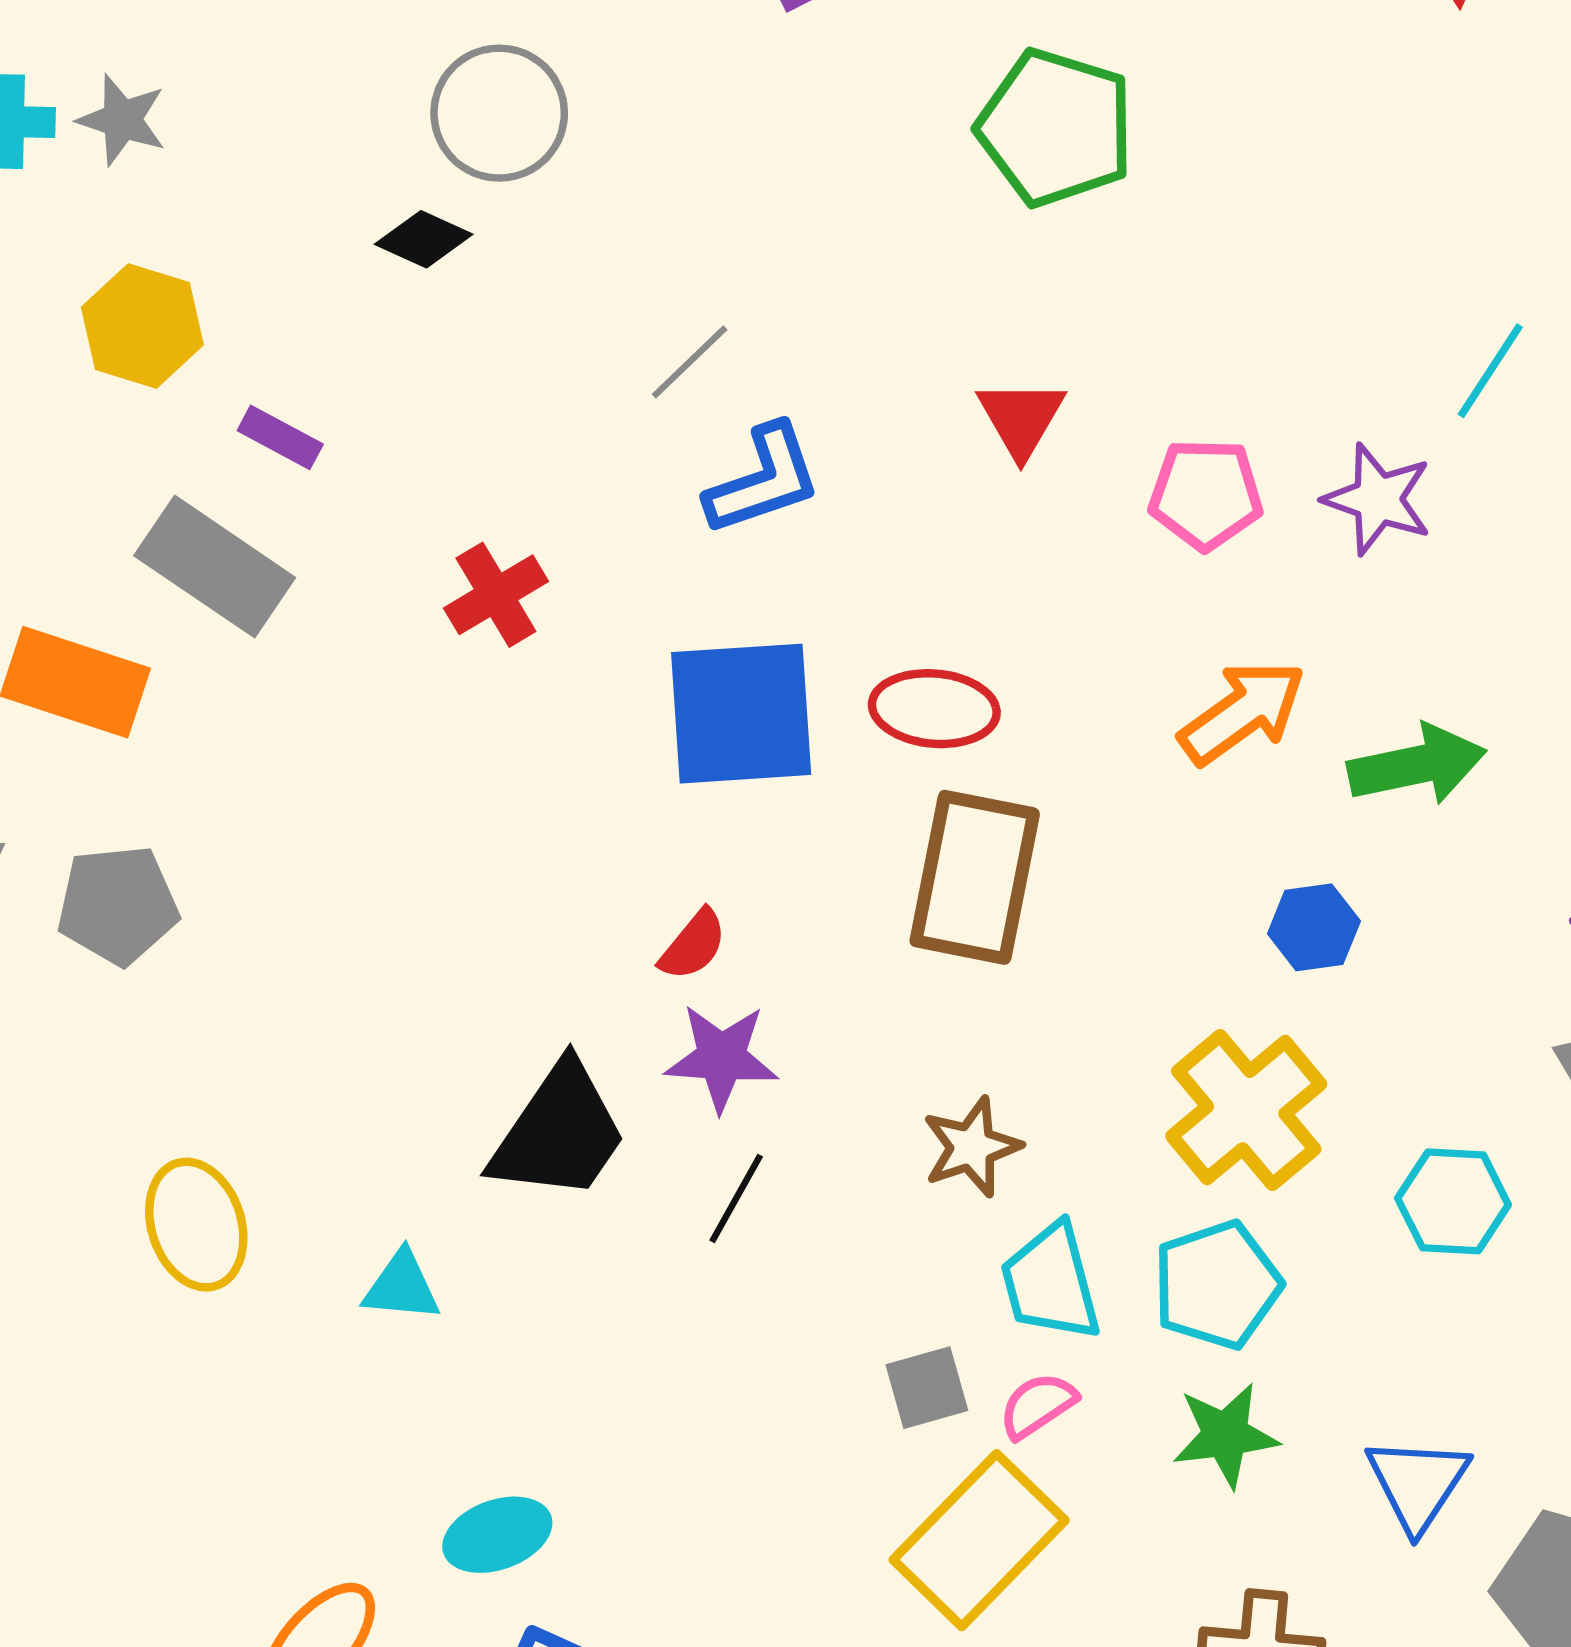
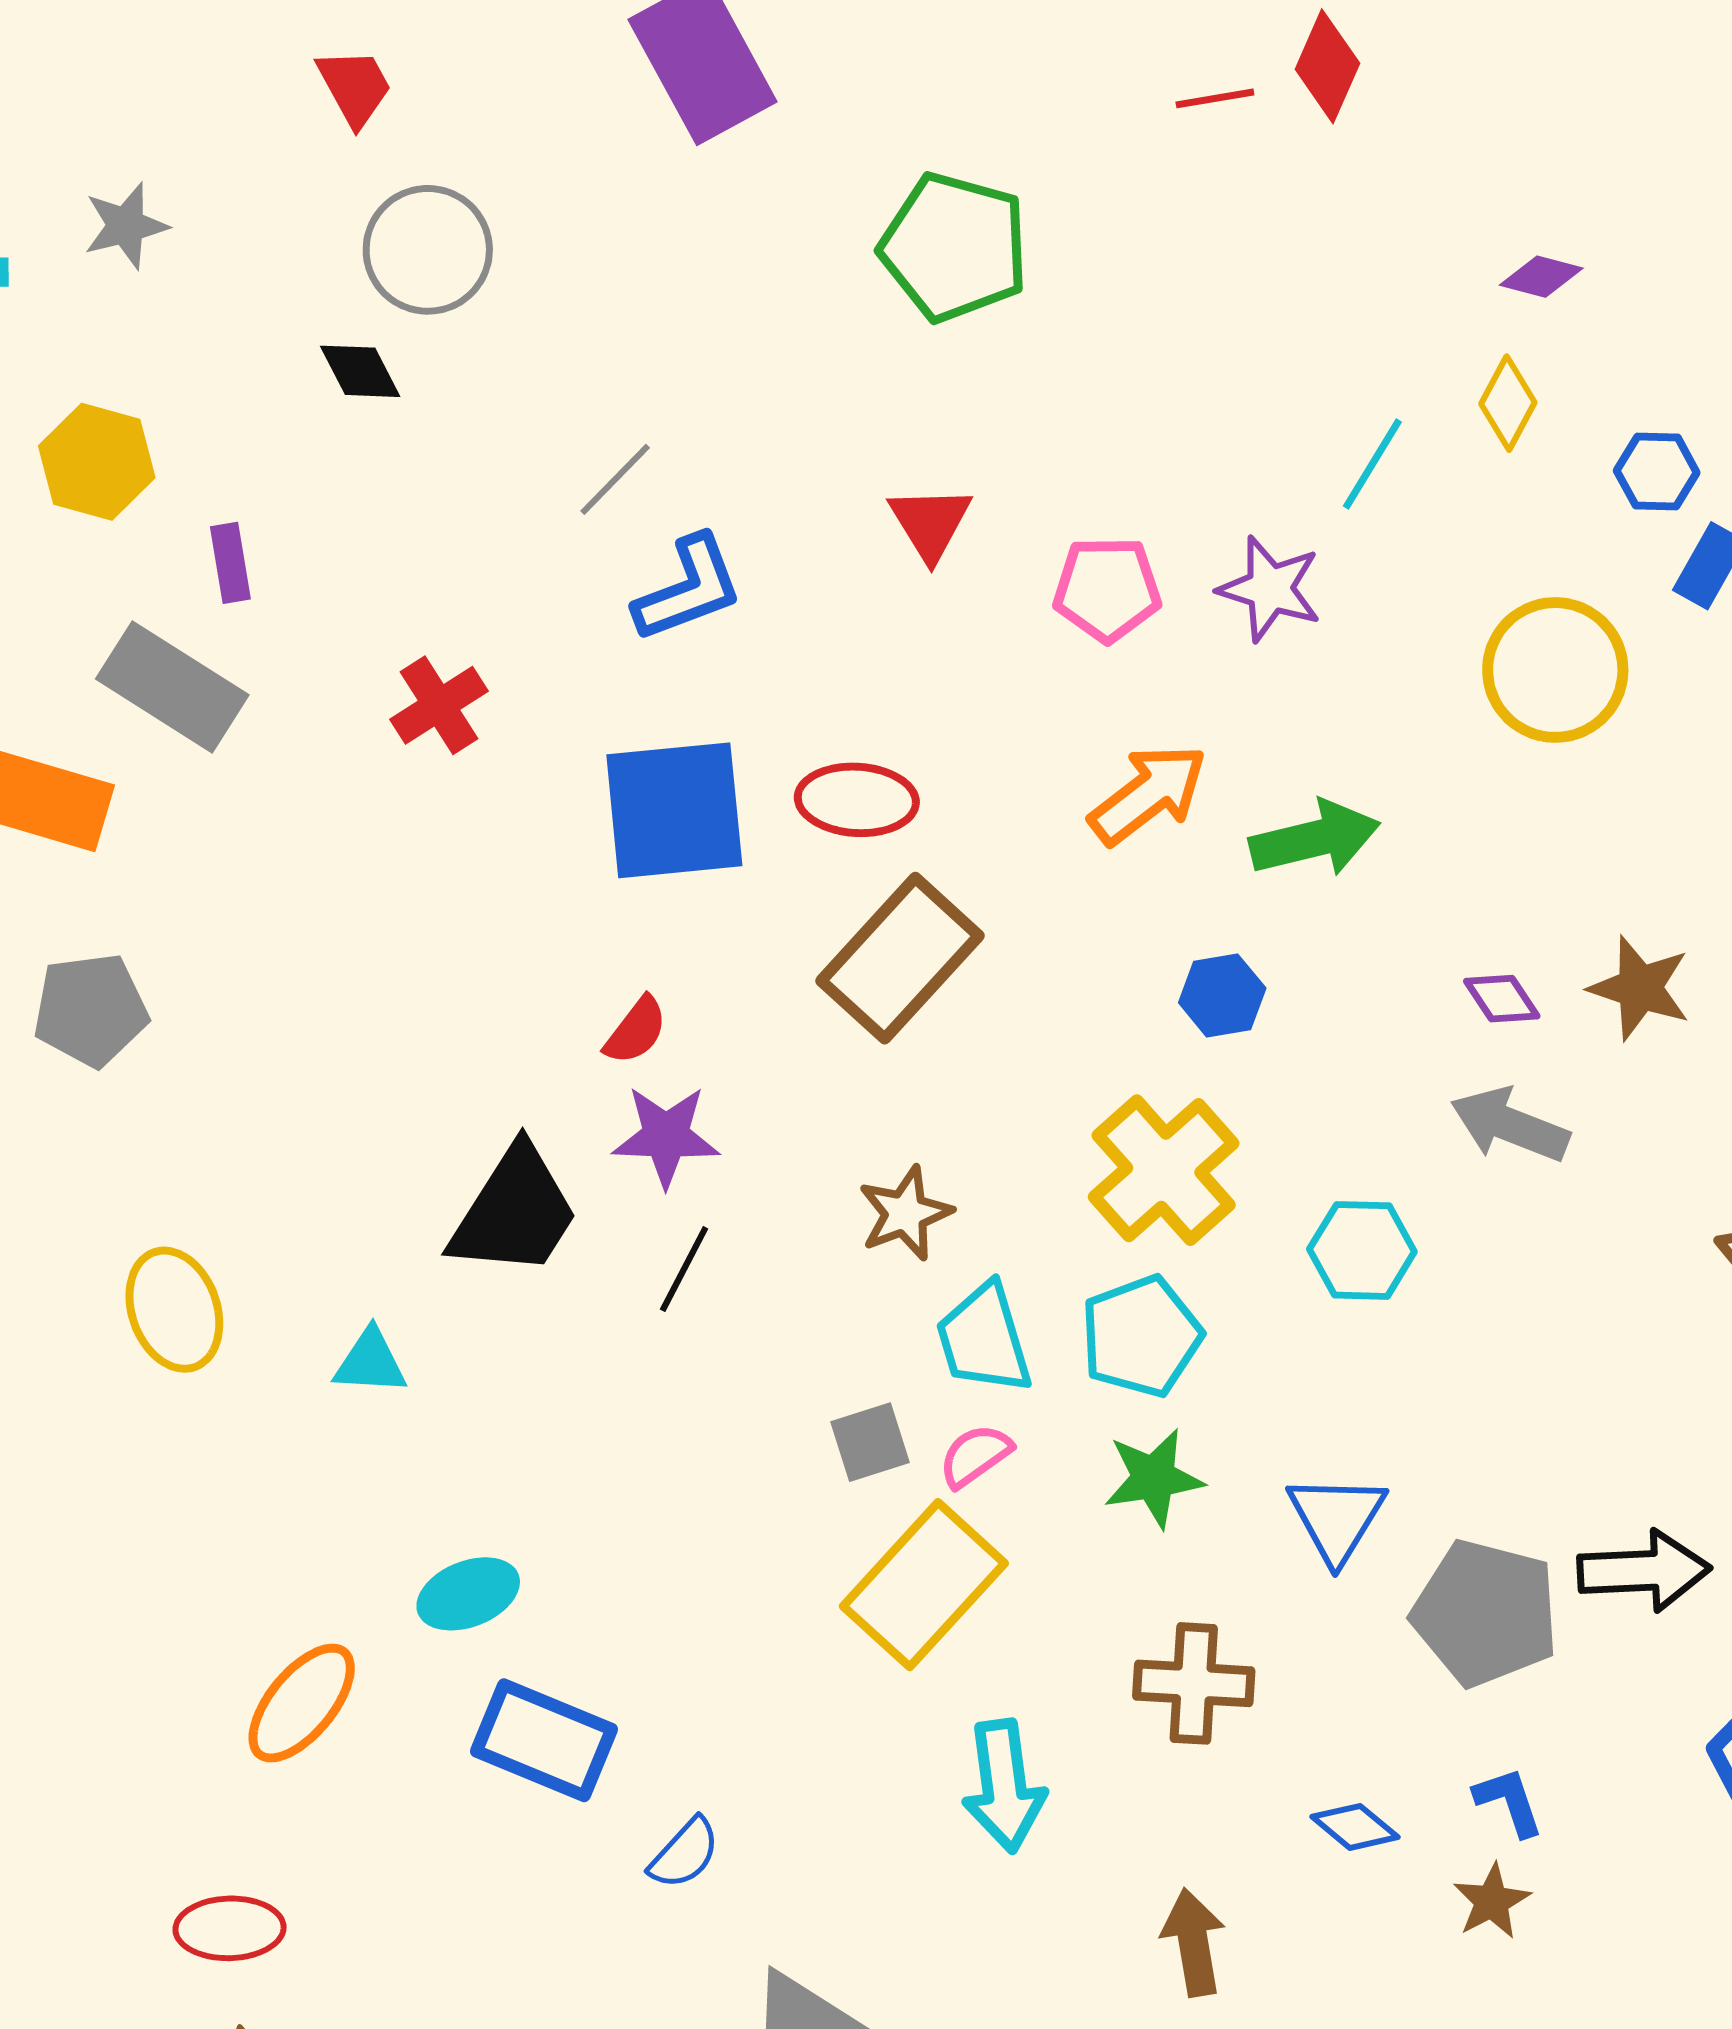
gray star: (122, 120) -> (126, 226), moved, turned -30
black diamond: (424, 239) -> (360, 371), turned 40
purple rectangle: (280, 437) -> (230, 563), turned 54
brown rectangle: (975, 877) -> (900, 958), turned 33

